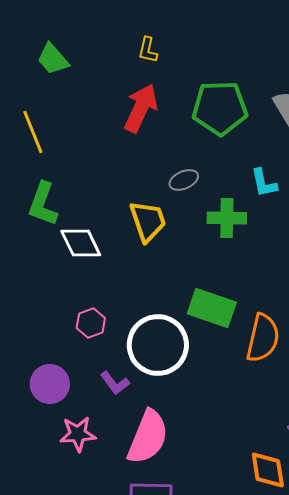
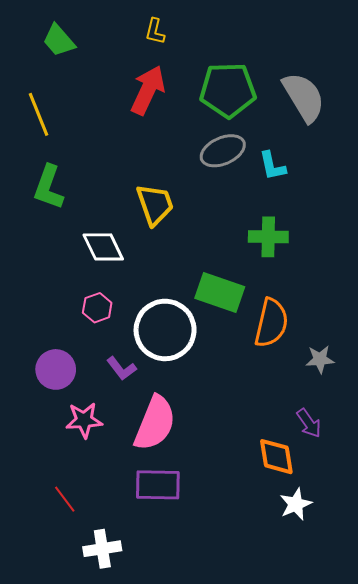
gray ellipse: (184, 180) -> (223, 151), moved, size x1.5
green cross: (227, 218) -> (268, 237), moved
white diamond: (81, 243) -> (103, 247), moved

